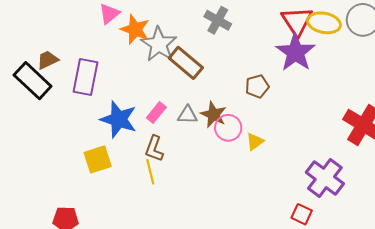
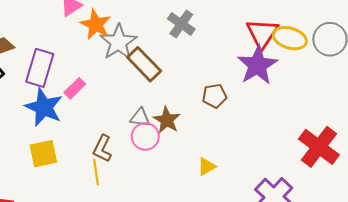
pink rectangle: (156, 112) -> (75, 88), moved
blue star: (119, 119) -> (44, 107), moved
pink circle: (228, 128) -> (145, 136), moved
yellow triangle: (255, 142) -> (207, 167), moved

